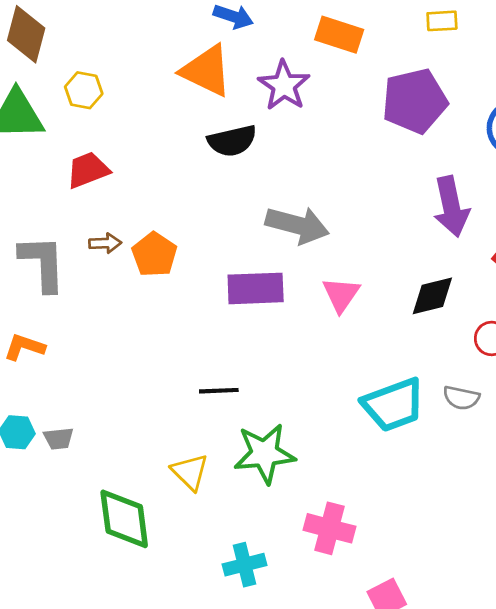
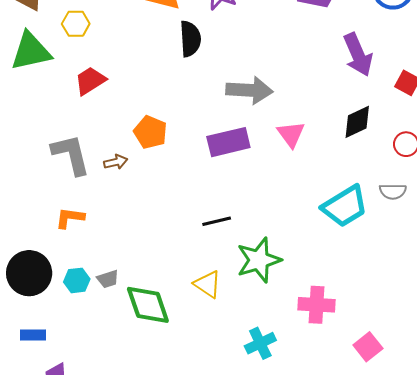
black semicircle: (232, 141) -> (190, 39), turned -69
brown arrow: (105, 243) -> (116, 162), moved
green diamond: (124, 519) -> (148, 305), moved

